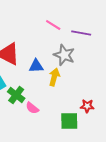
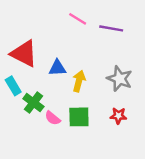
gray star: (64, 55) -> (120, 79), moved
green square: (69, 121) -> (79, 117), moved

